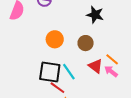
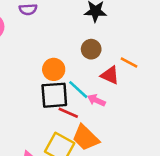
orange circle: (55, 39) -> (54, 69), moved
pink arrow: (111, 71) -> (96, 100), moved

